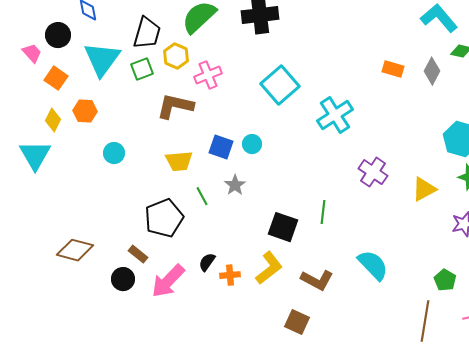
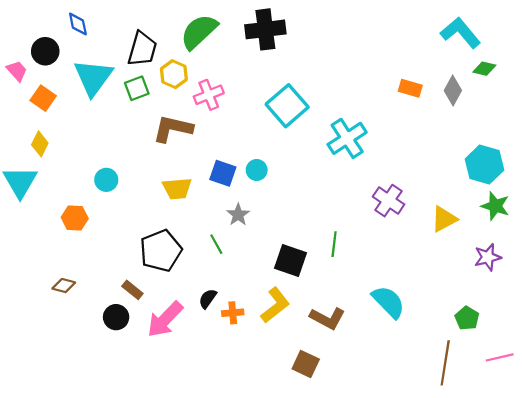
orange hexagon: (85, 111) -> (75, 218), moved
green line: (202, 196) -> (216, 244), moved
brown diamond: (75, 250) -> (64, 286), size x0.6

